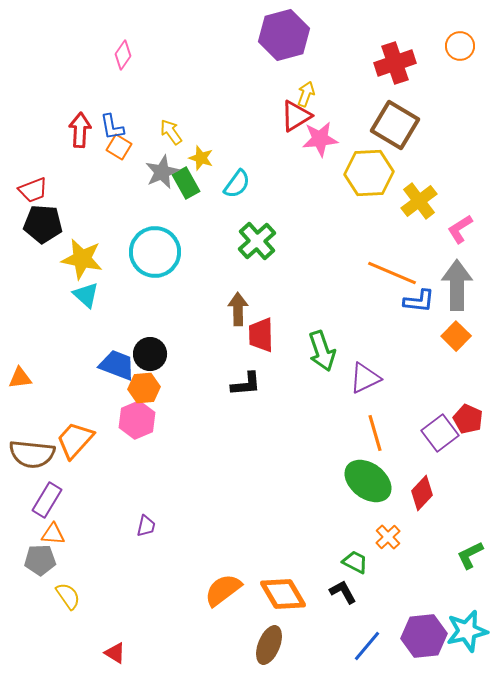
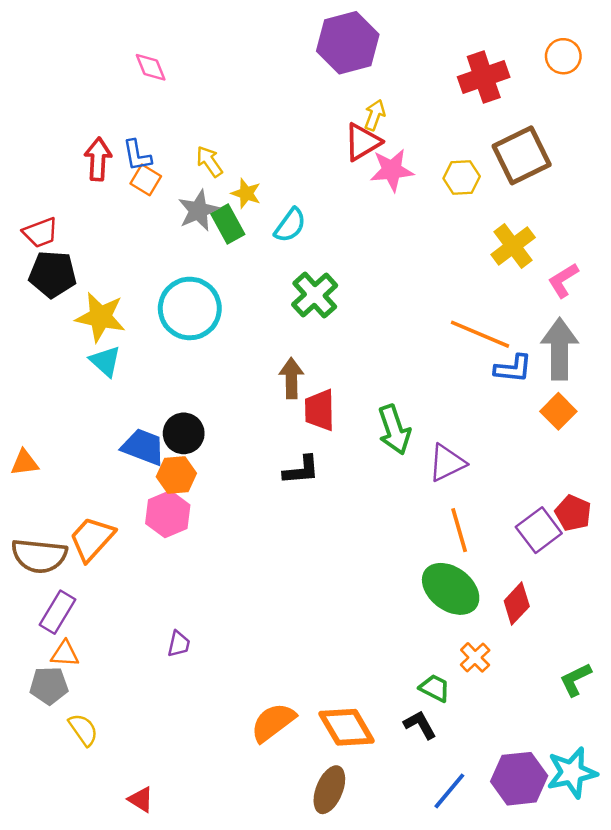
pink diamond: (123, 55) -> (151, 67), turned -56
brown square: (395, 125) -> (522, 155), moved, turned 33
yellow hexagon: (369, 173) -> (462, 177), moved, size x0.6

